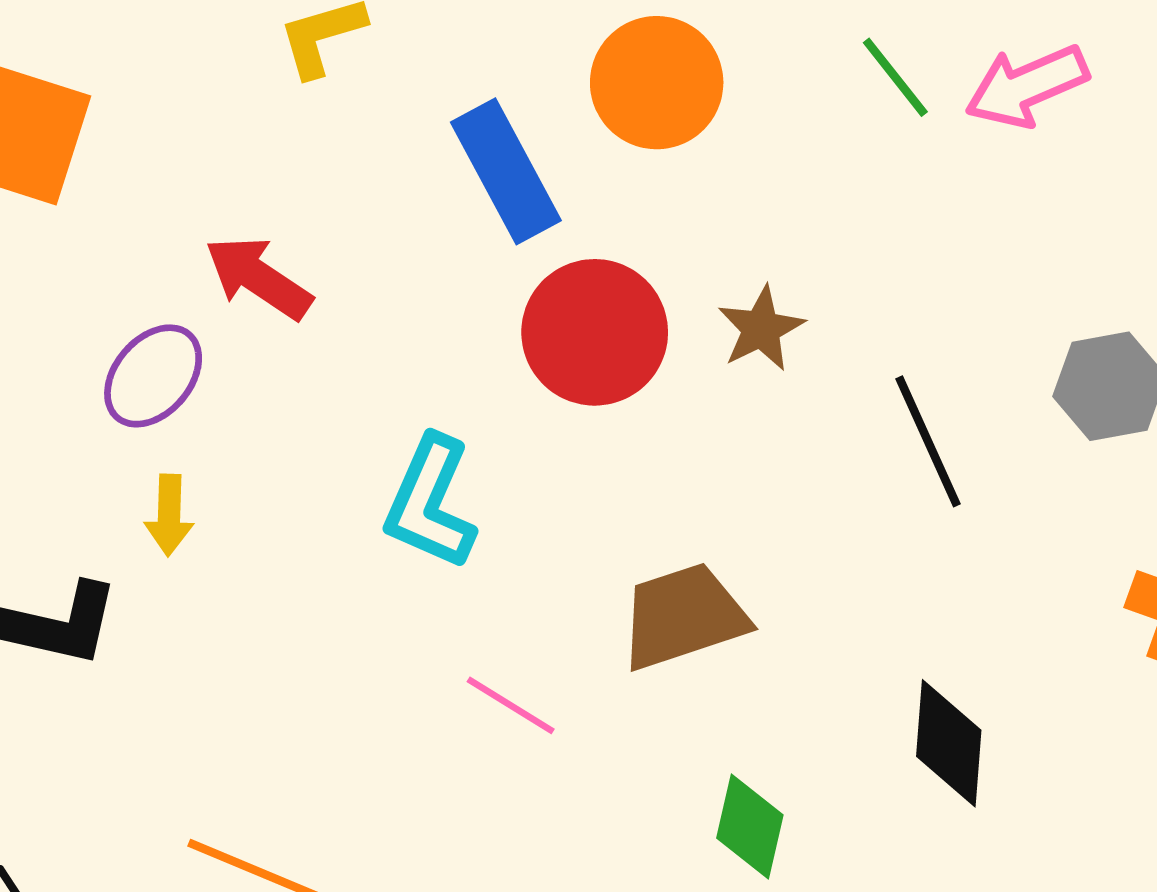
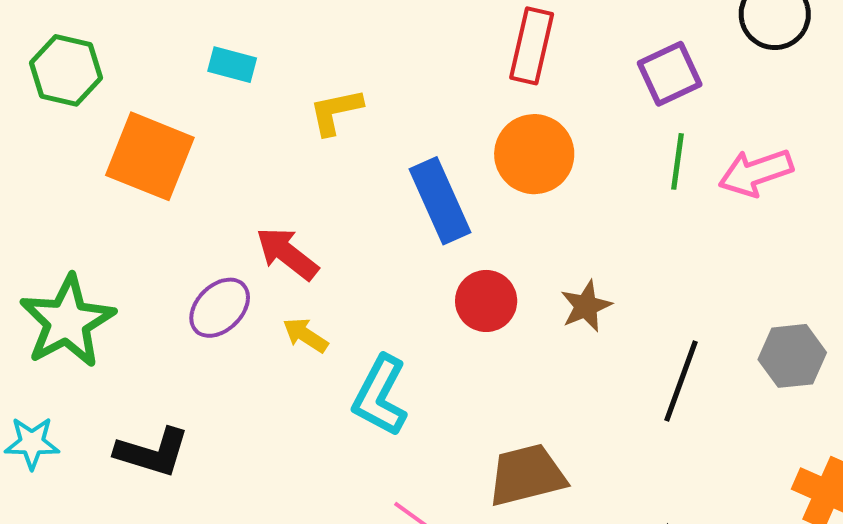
green line: (895, 77) -> (677, 161), turned 42
red circle: (595, 332) -> (486, 301), size x0.7
black line: (928, 441) -> (681, 381), turned 40
yellow arrow: (169, 515) -> (305, 335), moved, turned 117

